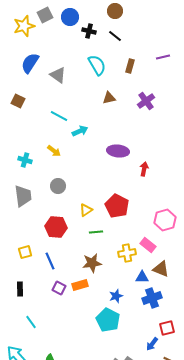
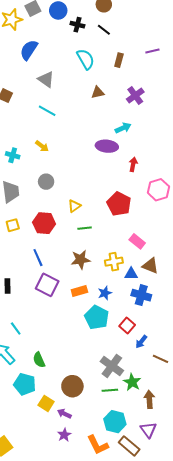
blue semicircle: (30, 63) -> (29, 50), moved
gray triangle: (58, 75) -> (46, 79), moved
cyan arrow: (80, 131) -> (123, 128), moved
red pentagon: (117, 206) -> (119, 204), moved
pink hexagon: (165, 220) -> (158, 190), moved
yellow square: (25, 252) -> (13, 225), moved
yellow cross: (127, 253) -> (114, 262), moved
orange rectangle: (80, 285) -> (79, 291), moved
purple square: (59, 288) -> (47, 285), size x1.6
blue cross: (152, 298) -> (141, 295), turned 36
cyan line: (31, 322) -> (16, 328), moved
red square: (167, 328) -> (127, 325), moved, turned -35

